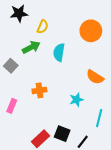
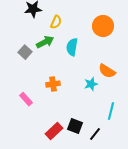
gray square: (11, 66) -> (25, 52), moved
cyan star: (76, 100) -> (91, 84), moved
pink rectangle: (12, 106) -> (26, 99), turned -64

